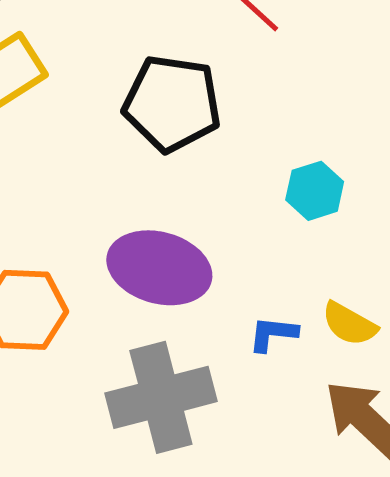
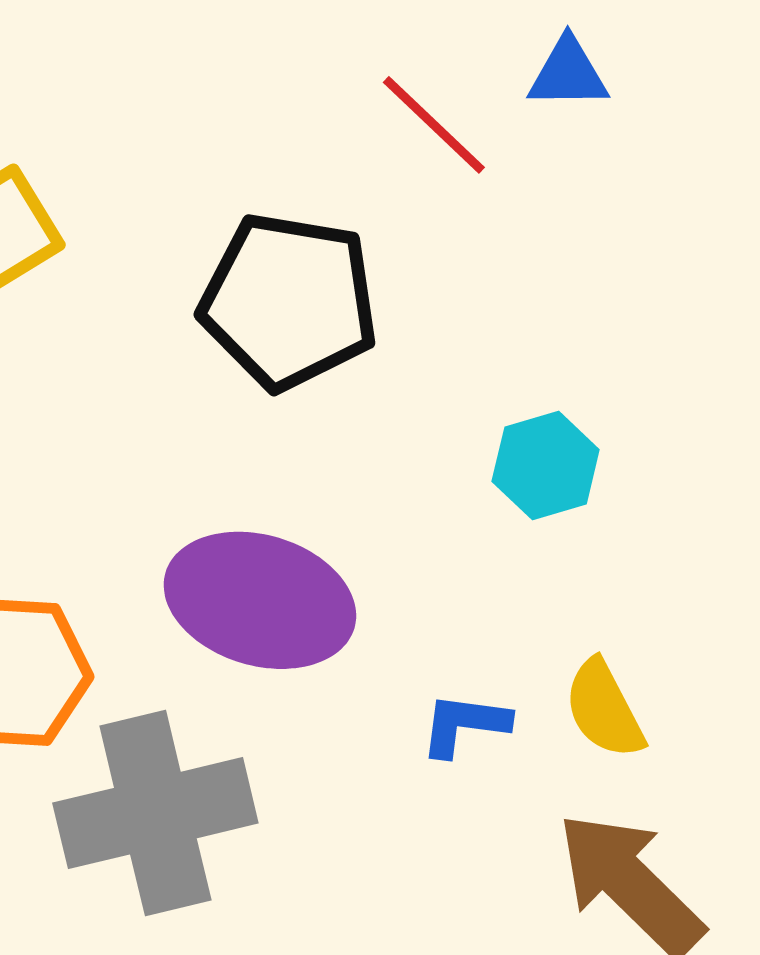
yellow semicircle: (349, 324) -> (604, 709), turned 32
gray cross: (161, 397) -> (155, 813), moved

